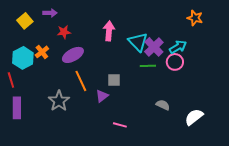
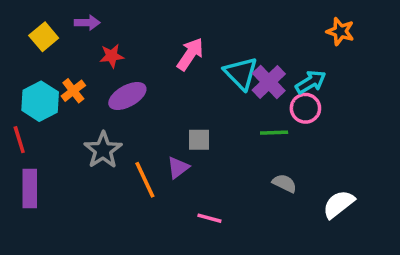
pink arrow: (109, 31) -> (190, 54), turned 30
green line: (148, 66) -> (274, 133), moved
orange line: (81, 81) -> (145, 180), moved
gray star: (59, 101) -> (103, 150), moved

